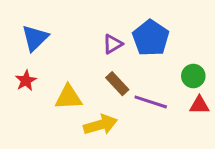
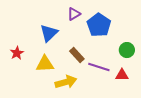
blue triangle: (35, 38) -> (49, 33), moved
purple triangle: (113, 44) -> (74, 14), moved
red triangle: (199, 105) -> (122, 75), moved

